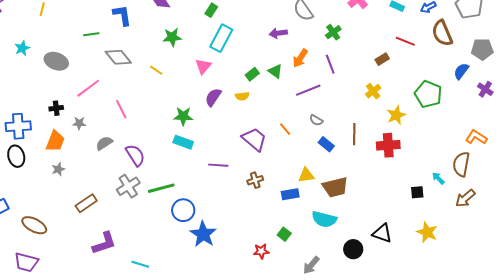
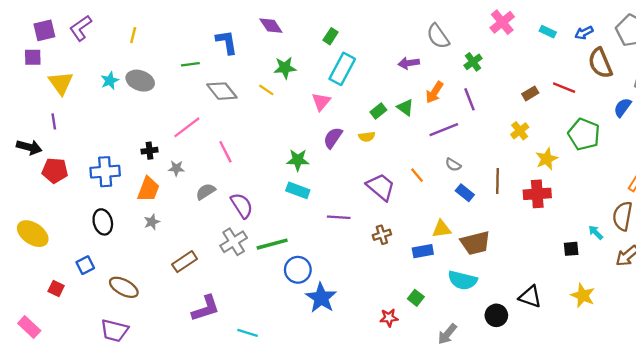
red line: (405, 41) -> (564, 88), moved
gray ellipse: (56, 61) -> (140, 81), moved
yellow line: (156, 70) -> (266, 90), moved
black ellipse: (16, 156) -> (103, 222), moved

